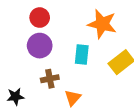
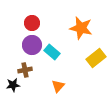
cyan rectangle: (82, 54) -> (52, 52), moved, turned -56
brown cross: (50, 79) -> (25, 70), moved

